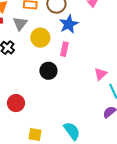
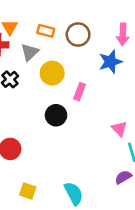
blue star: (69, 24) -> (110, 62), moved
pink triangle: (101, 74) -> (119, 129), turned -40

